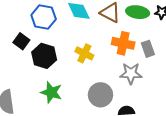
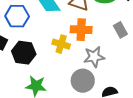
orange cross: (123, 43) -> (81, 30), moved
gray star: (131, 73) -> (94, 57), moved

